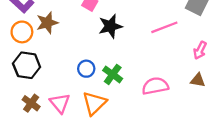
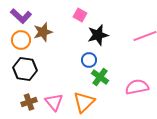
blue circle: (86, 69) -> (89, 60), moved
brown cross: (31, 103) -> (29, 102), turned 35

